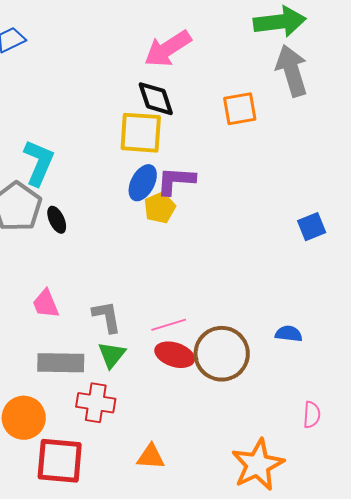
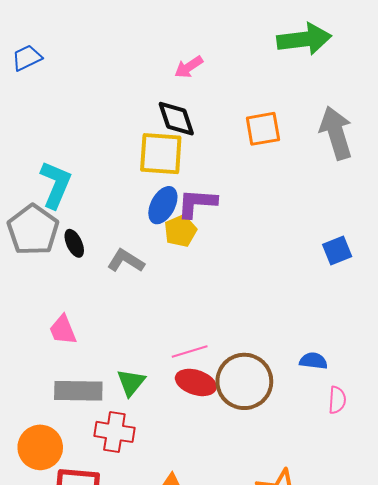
pink arrow: (168, 49) -> (189, 67), size x0.6
gray arrow: (292, 71) -> (336, 133), moved
gray L-shape: (107, 317) -> (126, 261), moved, turned -48
pink semicircle: (312, 415) -> (337, 400), moved

